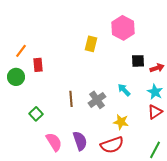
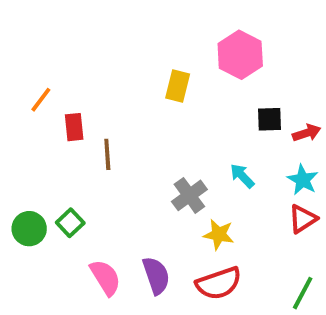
green circle: (16, 77) -> (29, 229), moved
brown line: (71, 99) -> (107, 154), moved
yellow star: (121, 122) -> (219, 234), moved

